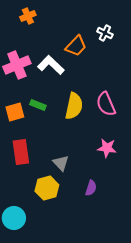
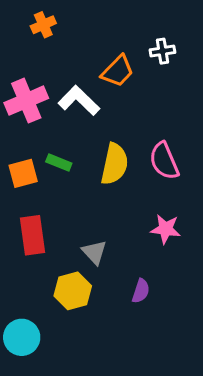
white cross: (105, 33) -> (162, 51), turned -35

